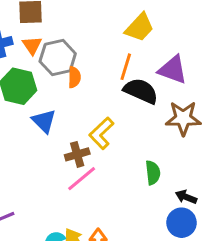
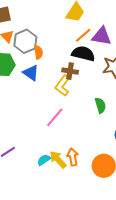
orange line: (126, 67) -> (83, 35), moved, turned 42
blue triangle: (44, 121) -> (31, 73), moved
brown cross: (77, 154) -> (70, 71), moved, turned 35

